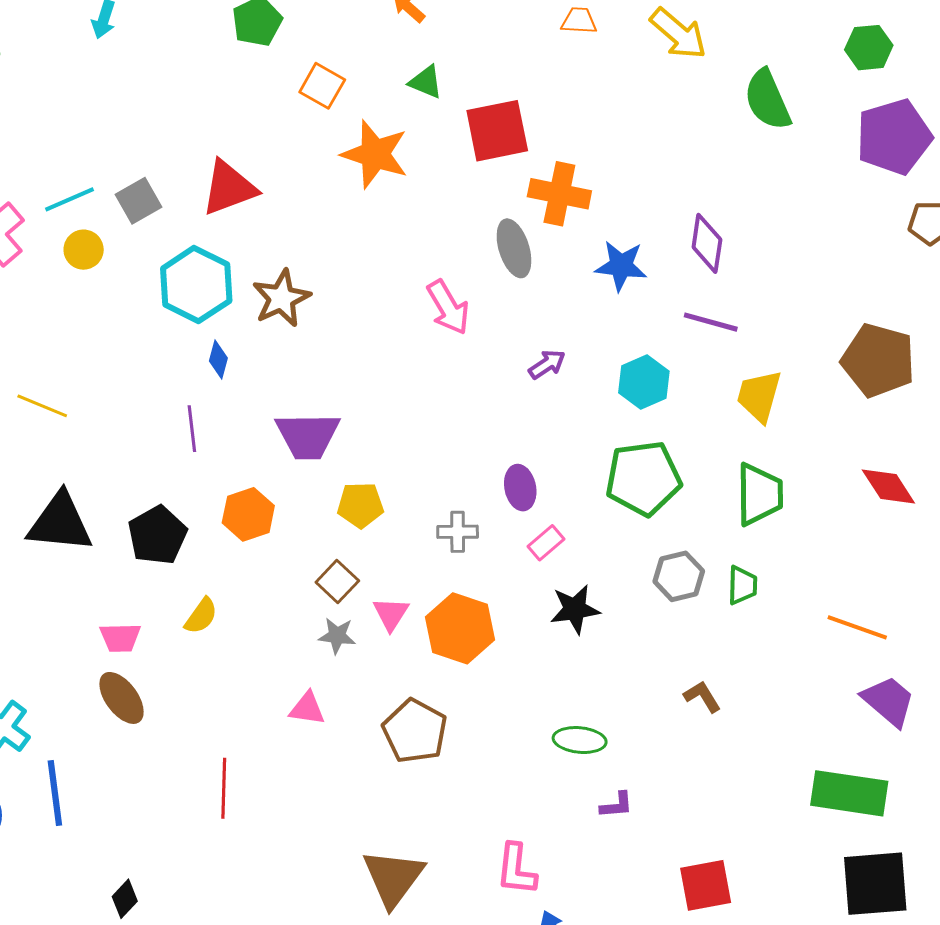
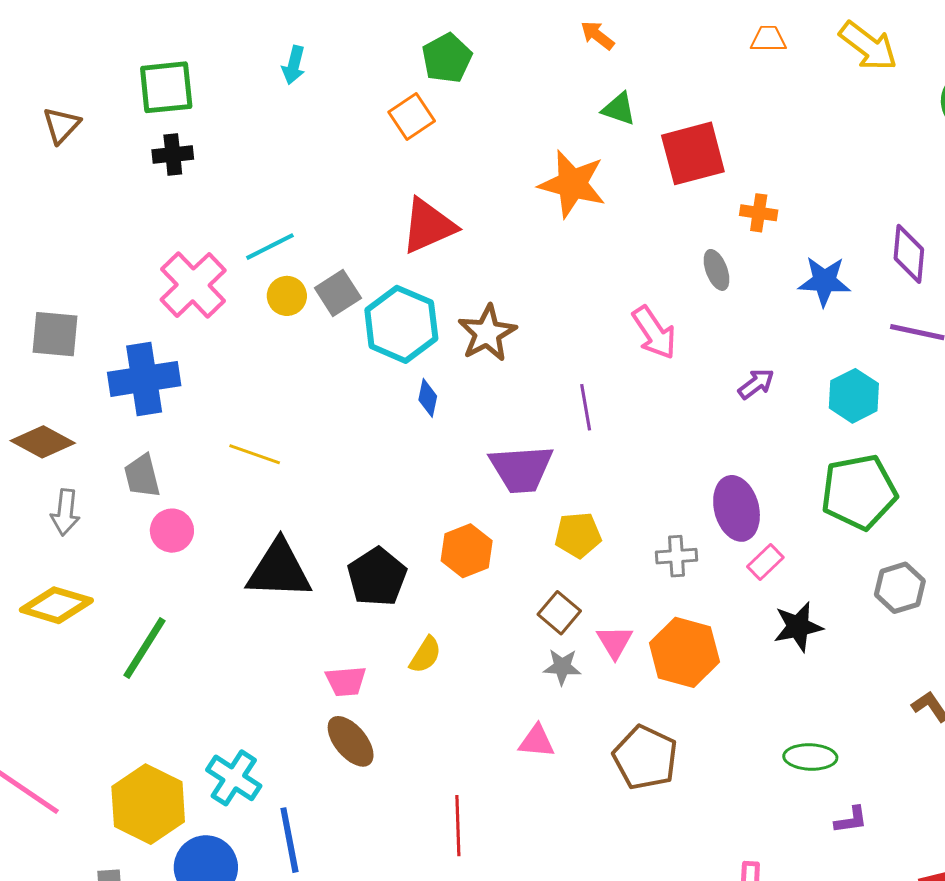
orange square: (322, 86) -> (412, 116), moved, turned 30
orange cross: (559, 194) -> (759, 213), size x0.6
gray square: (139, 201) -> (338, 293), moved
gray ellipse: (514, 248) -> (717, 270), size x0.7
purple line: (192, 429) -> (586, 407), moved
purple ellipse: (520, 488) -> (737, 508), size x1.4

